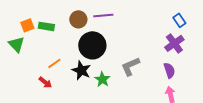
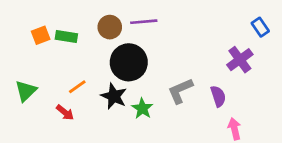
blue rectangle: (179, 20) -> (260, 27), moved
green triangle: (16, 44) -> (26, 91), moved, turned 30
purple semicircle: (169, 70) -> (218, 96), moved

